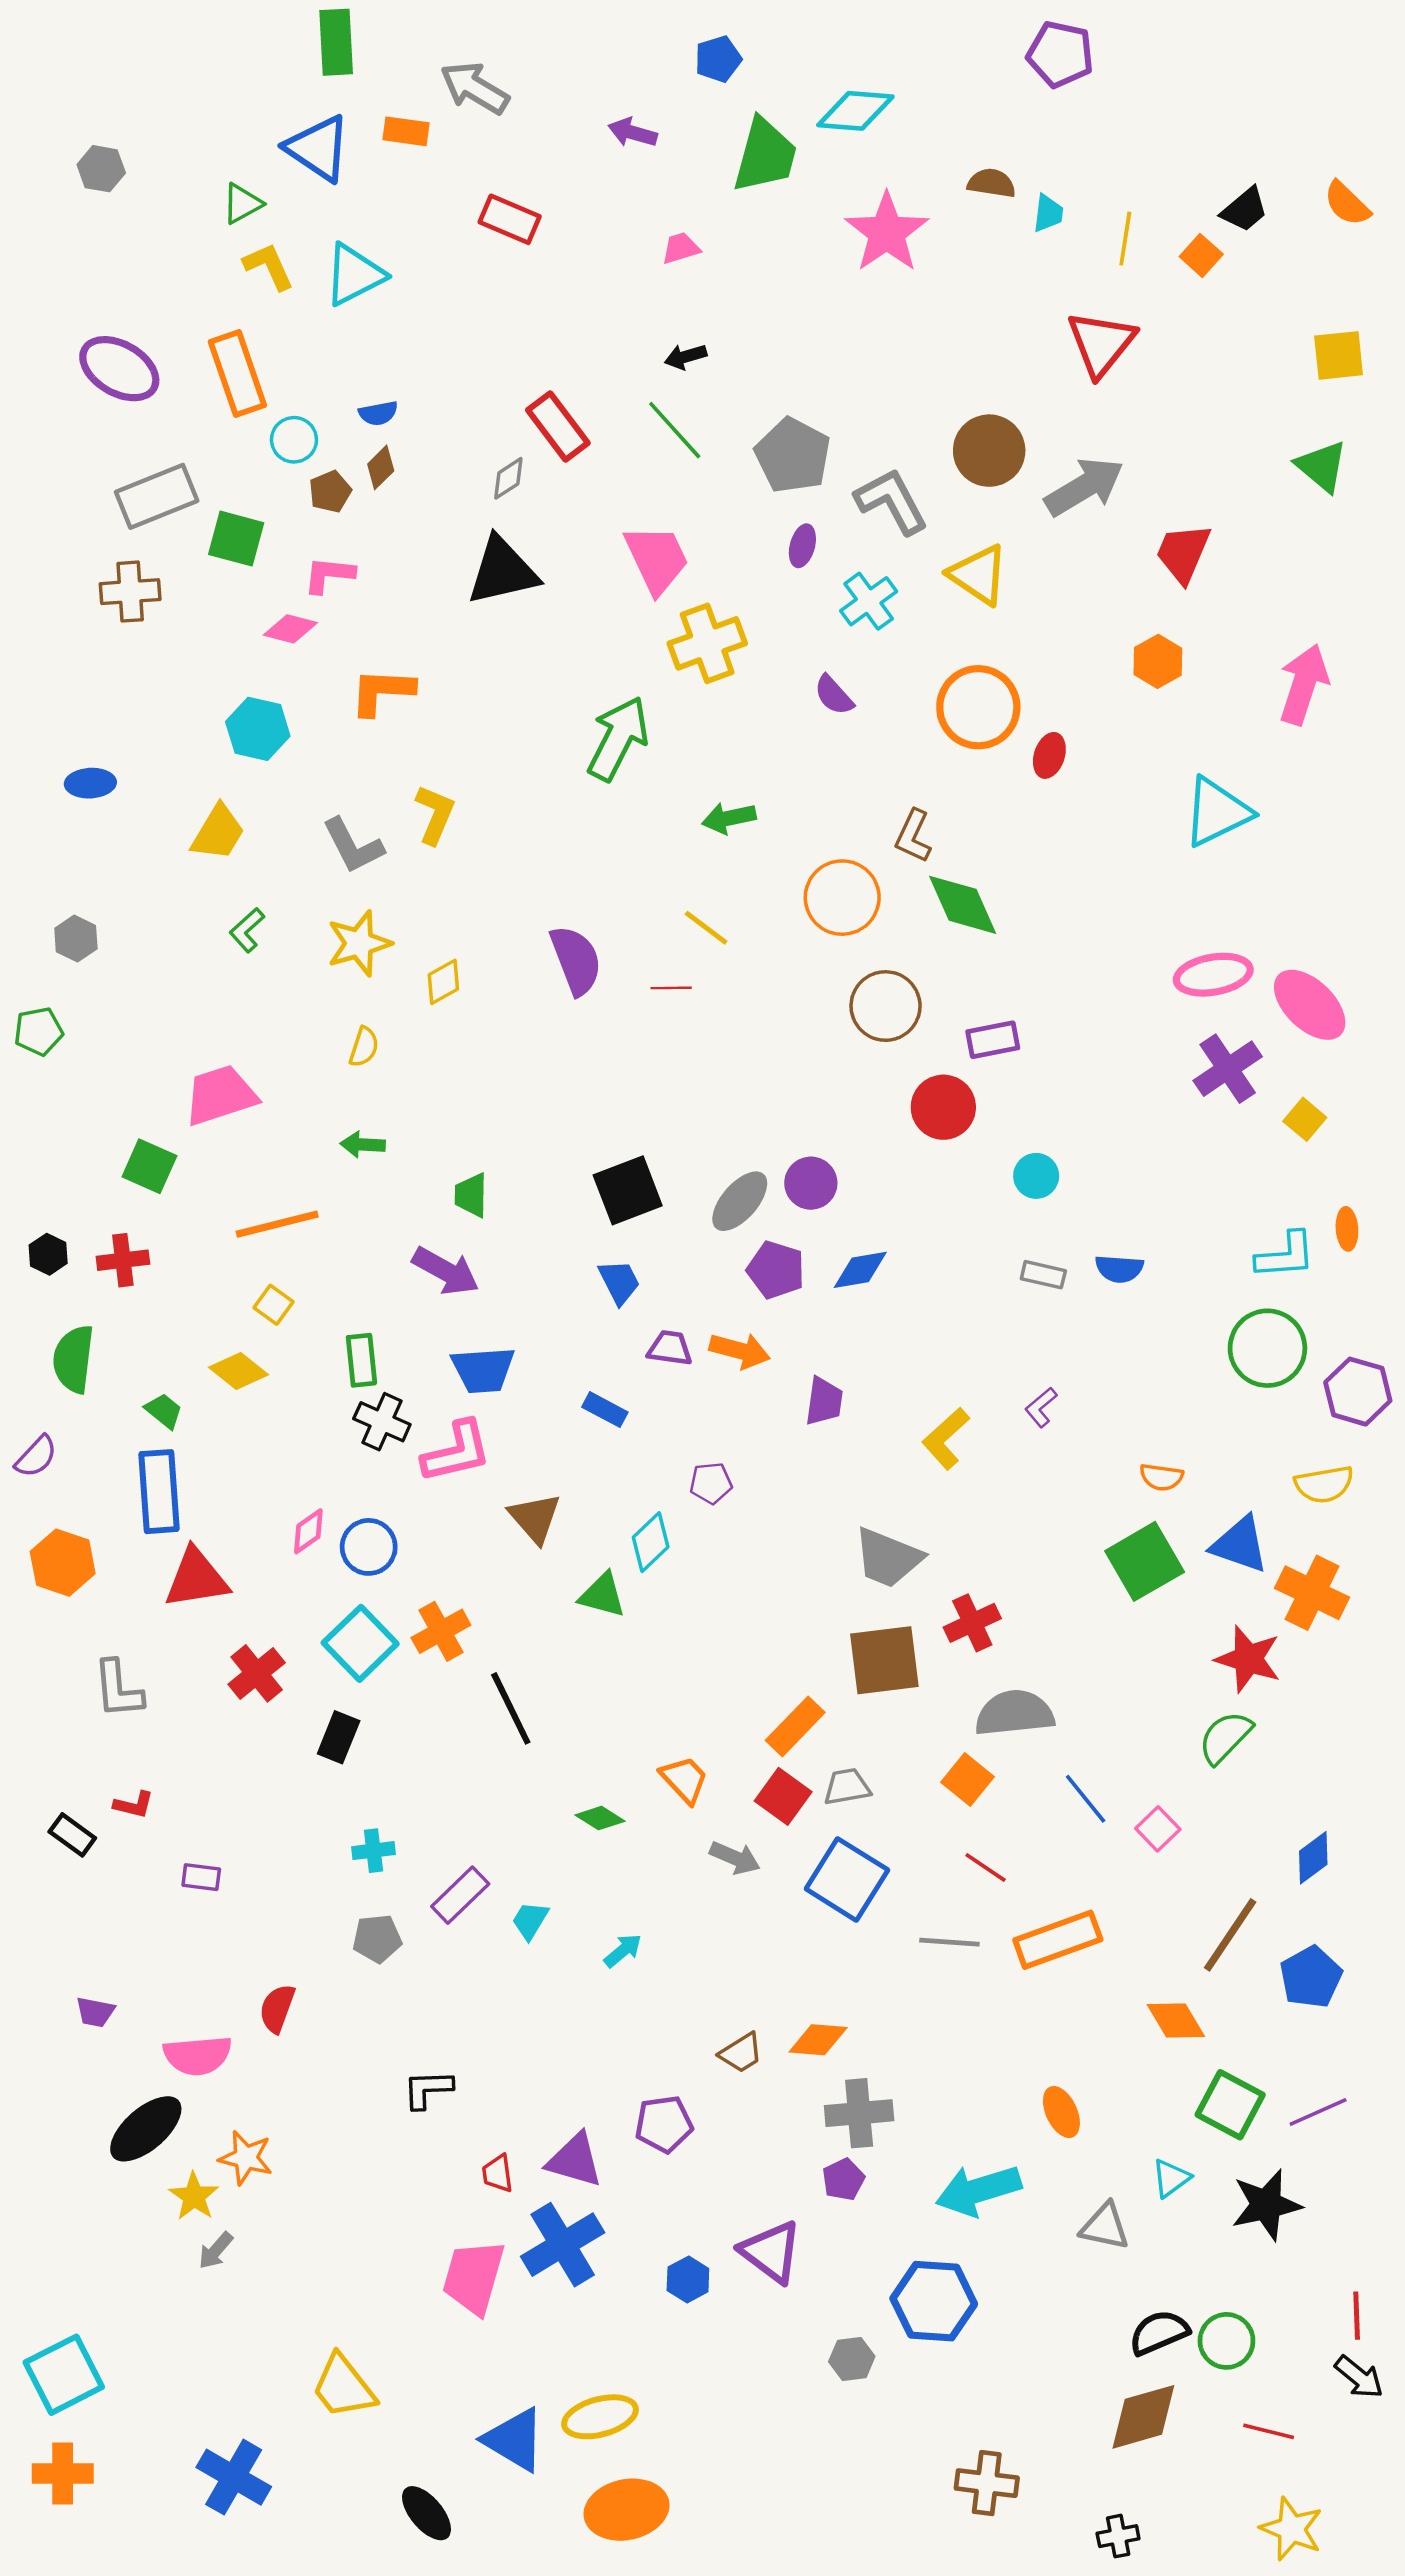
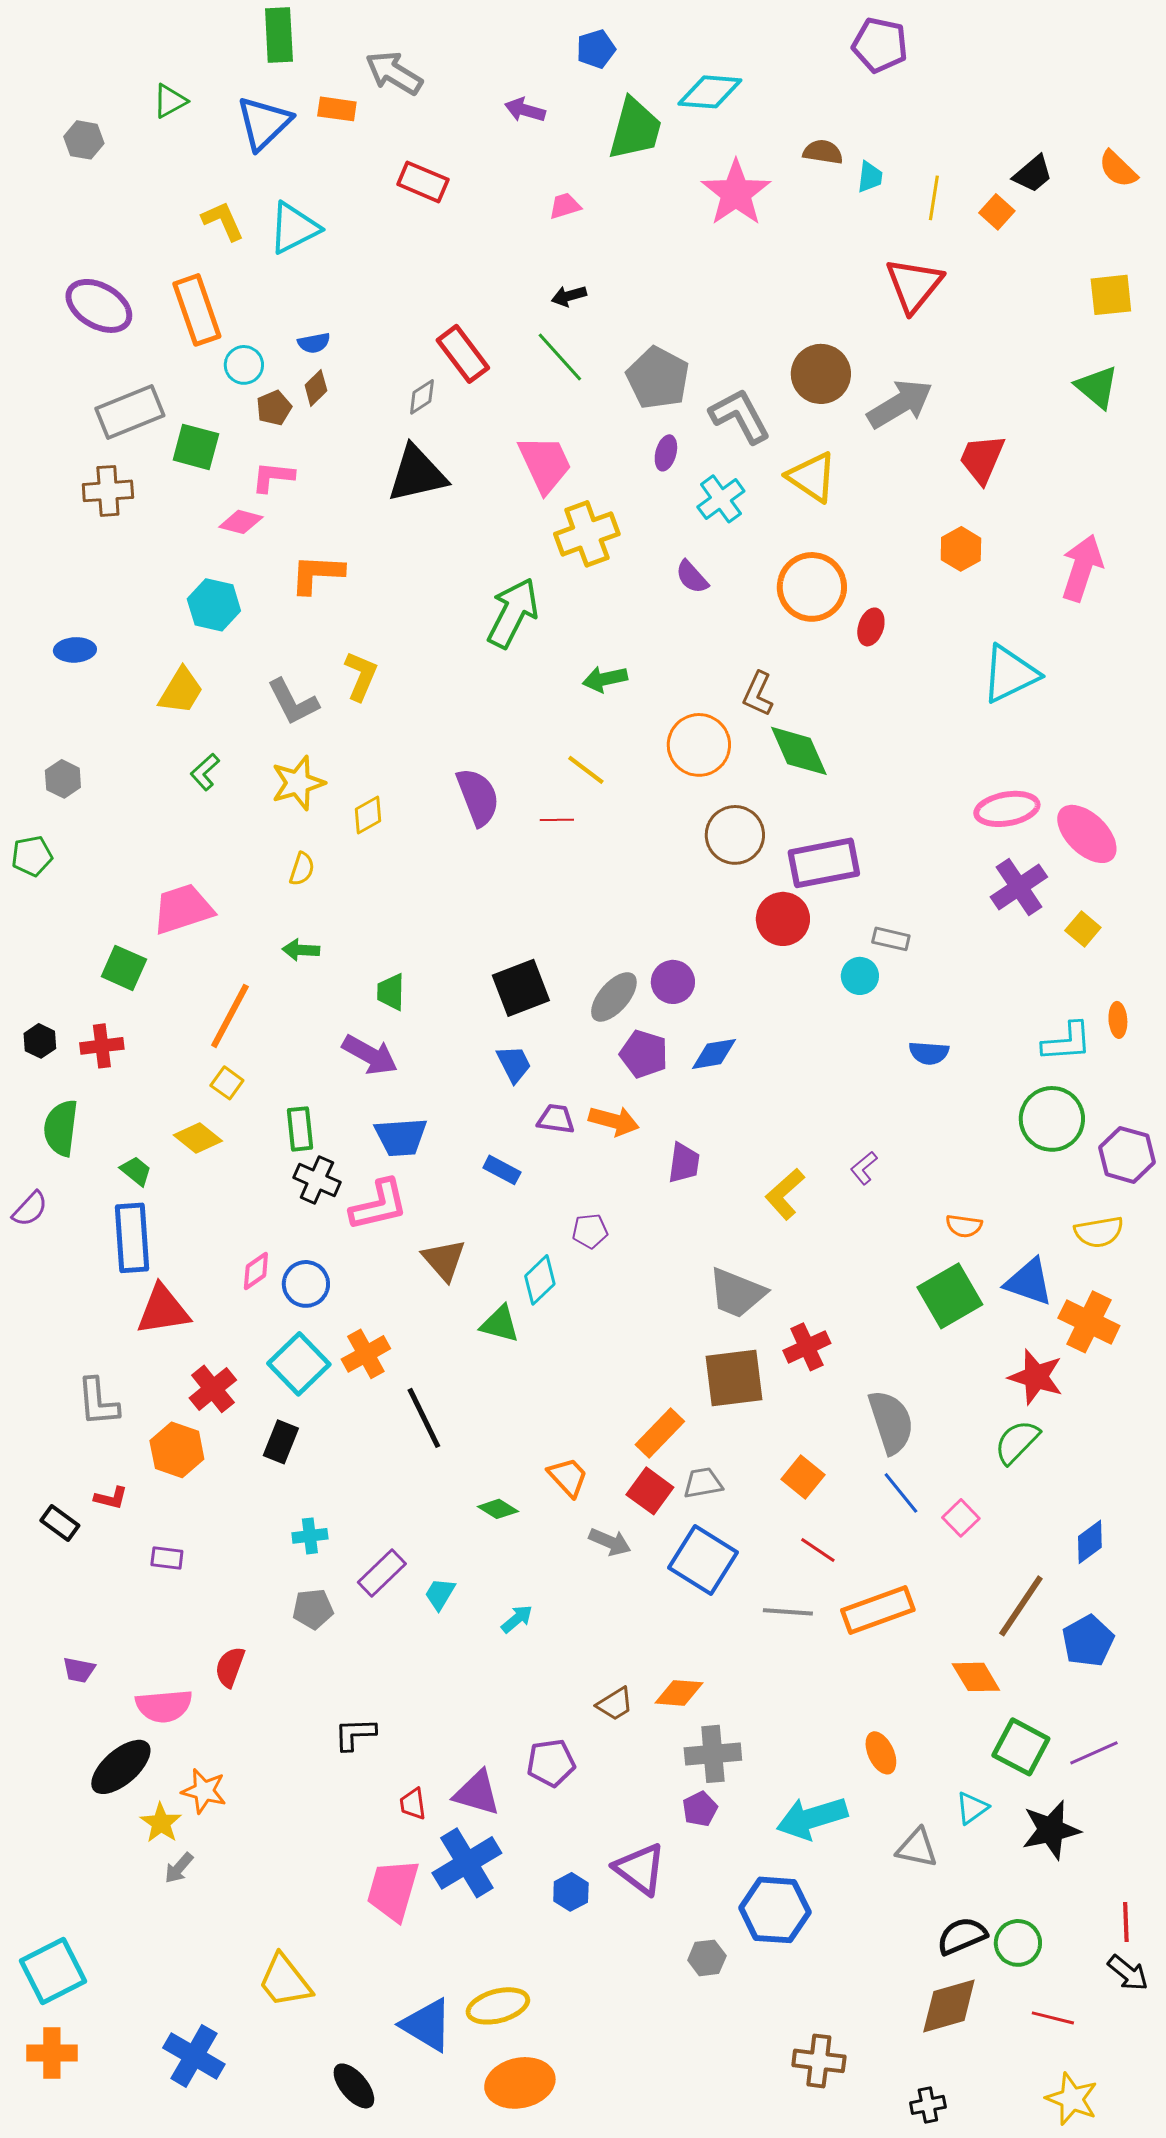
blue triangle: (318, 148) -> (264, 123), turned 42
green triangle: (242, 204) -> (170, 101), moved
purple rectangle: (993, 1040) -> (824, 863), size x1.6
orange line: (277, 1224) -> (230, 1016), turned -48
gray rectangle: (1043, 1275) -> (891, 939), moved
orange hexagon: (63, 1563) -> (177, 1450), moved
gray semicircle: (1014, 1713) -> (891, 1422), moved, turned 78

